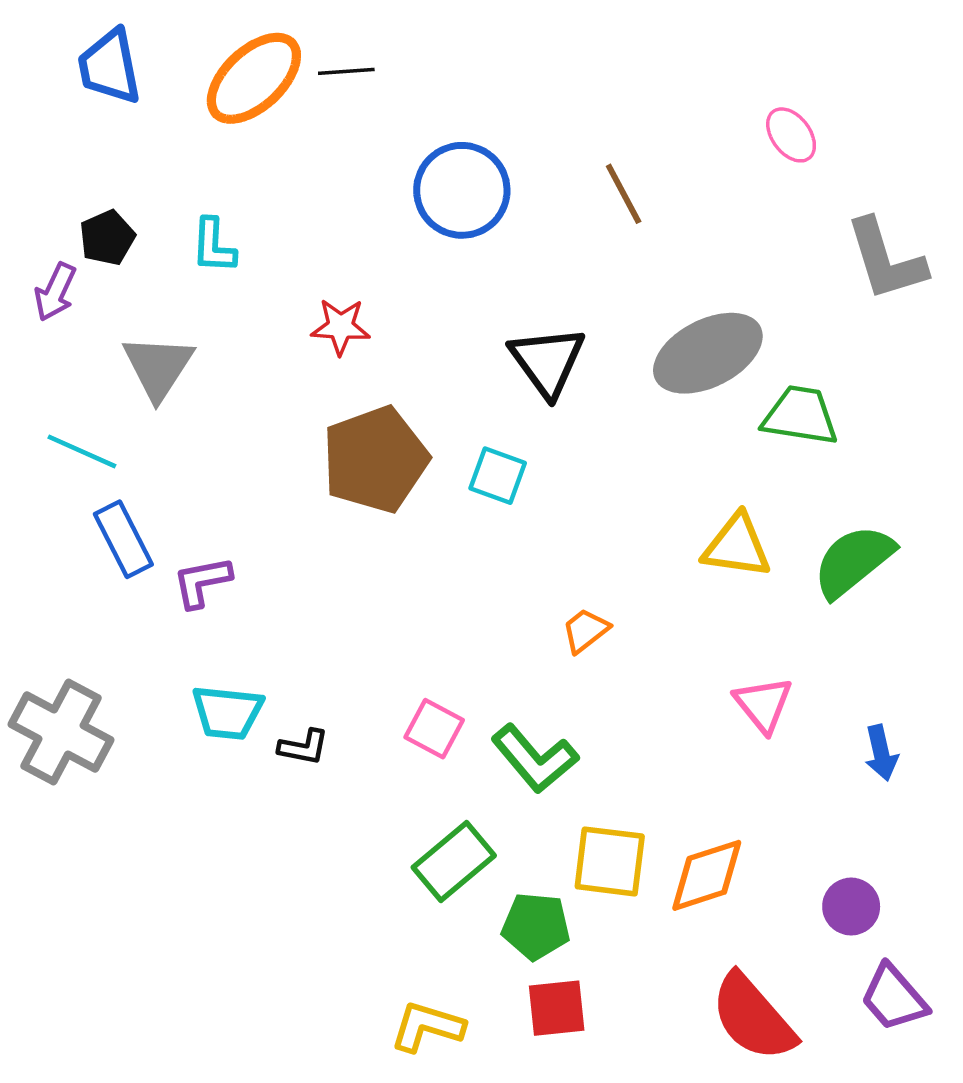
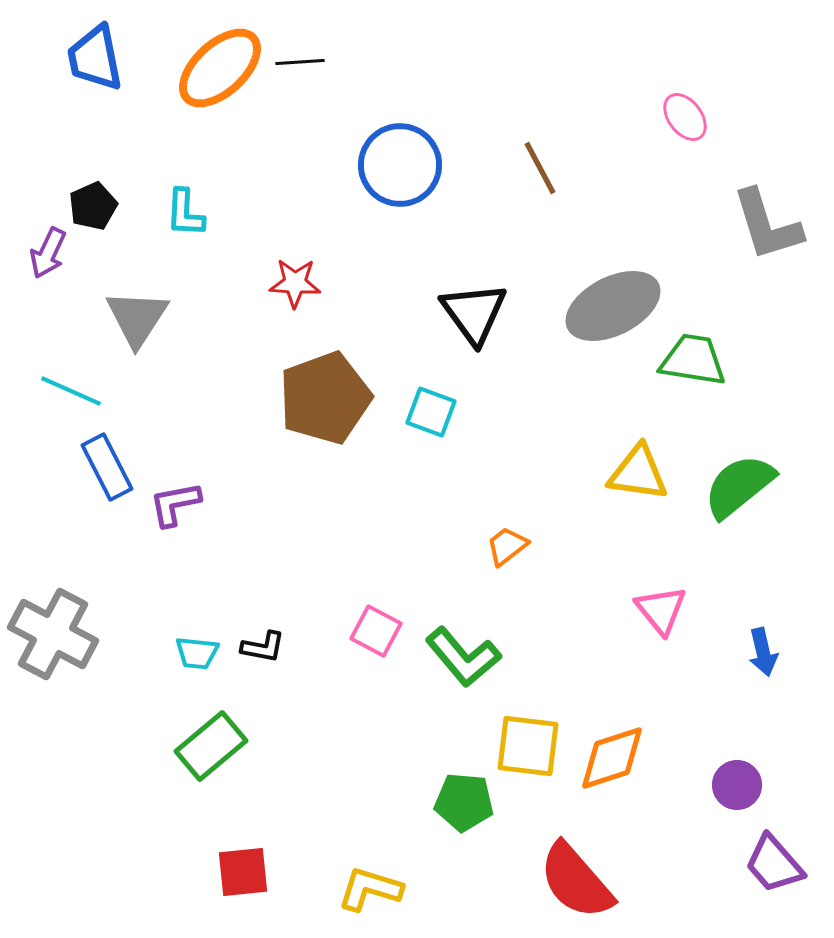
cyan trapezoid: (227, 712) -> (197, 653), moved, size x0.7
green rectangle: (454, 861) -> (211, 746), moved
red square: (557, 1008) -> (243, 872), moved
red semicircle: (753, 1017) -> (576, 881), moved

